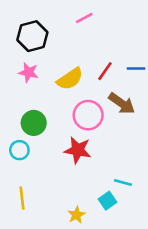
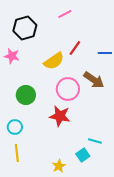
red line: (105, 71) -> (75, 48), moved
pink star: (28, 72) -> (12, 56), moved
cyan circle: (19, 150) -> (15, 127), moved

